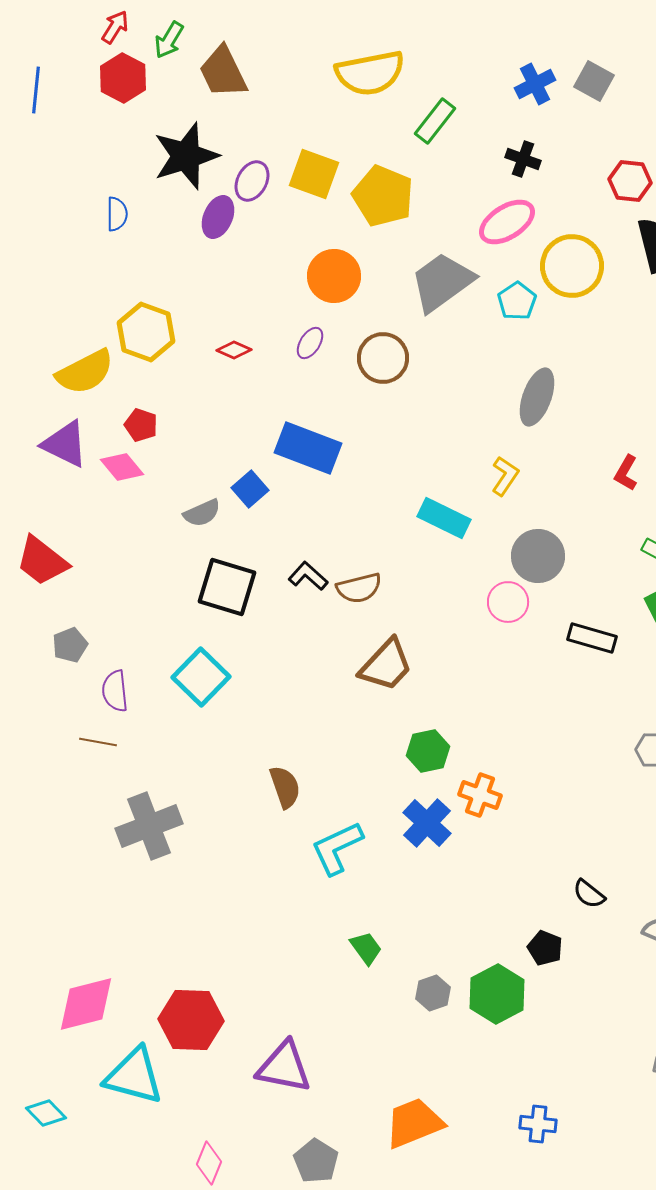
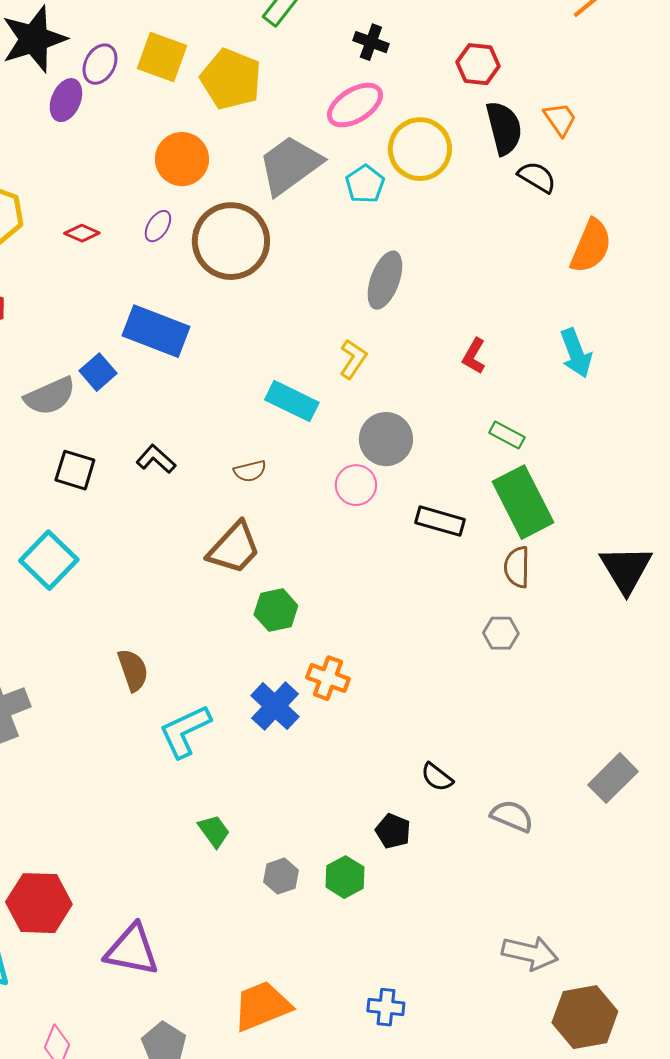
brown circle: (383, 358) -> (231, 241), size x1.5
gray semicircle: (202, 513) -> (50, 396), size x1.4
black square: (227, 587) -> (75, 470), size x0.7
brown semicircle: (359, 588) -> (250, 471), moved, size x0.7
green hexagon: (428, 751) -> (276, 610), moved
green hexagon: (497, 994) -> (345, 877), size x0.7

